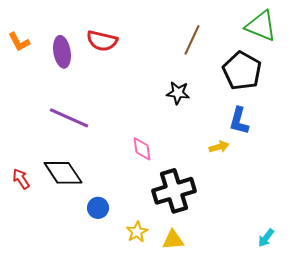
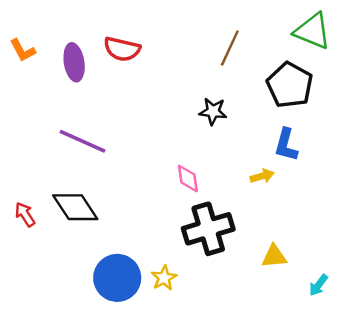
pink diamond: (142, 149) -> (188, 178), moved
blue circle: (98, 208) -> (117, 278), moved, size x1.8
yellow triangle: (173, 240) -> (274, 256), moved

